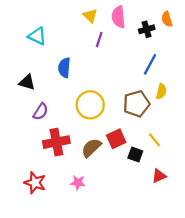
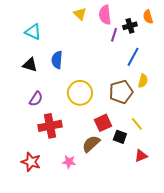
purple line: (99, 39) -> (114, 35), moved
black triangle: (27, 82) -> (30, 65), moved
brown semicircle: (91, 148) -> (91, 144), moved

